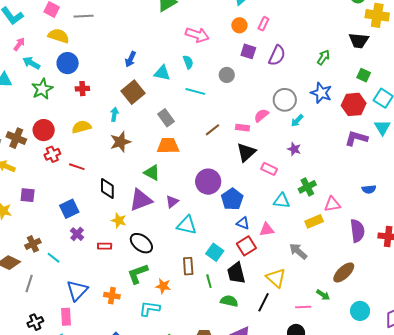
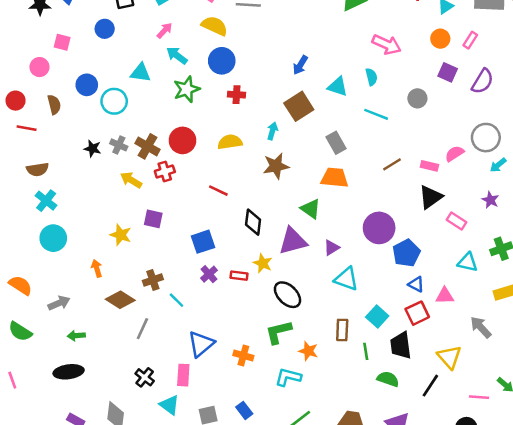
red cross: (52, 154) -> (165, 171), moved
red rectangle: (105, 246) -> (239, 276), moved
black cross: (35, 322) -> (145, 377), turned -35

